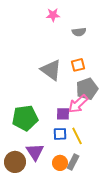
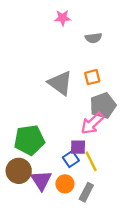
purple square: (63, 114) -> (78, 147), moved
blue square: (60, 134) -> (71, 159), turned -32
brown circle: (15, 162) -> (19, 171), moved
orange circle: (60, 163) -> (65, 184), moved

